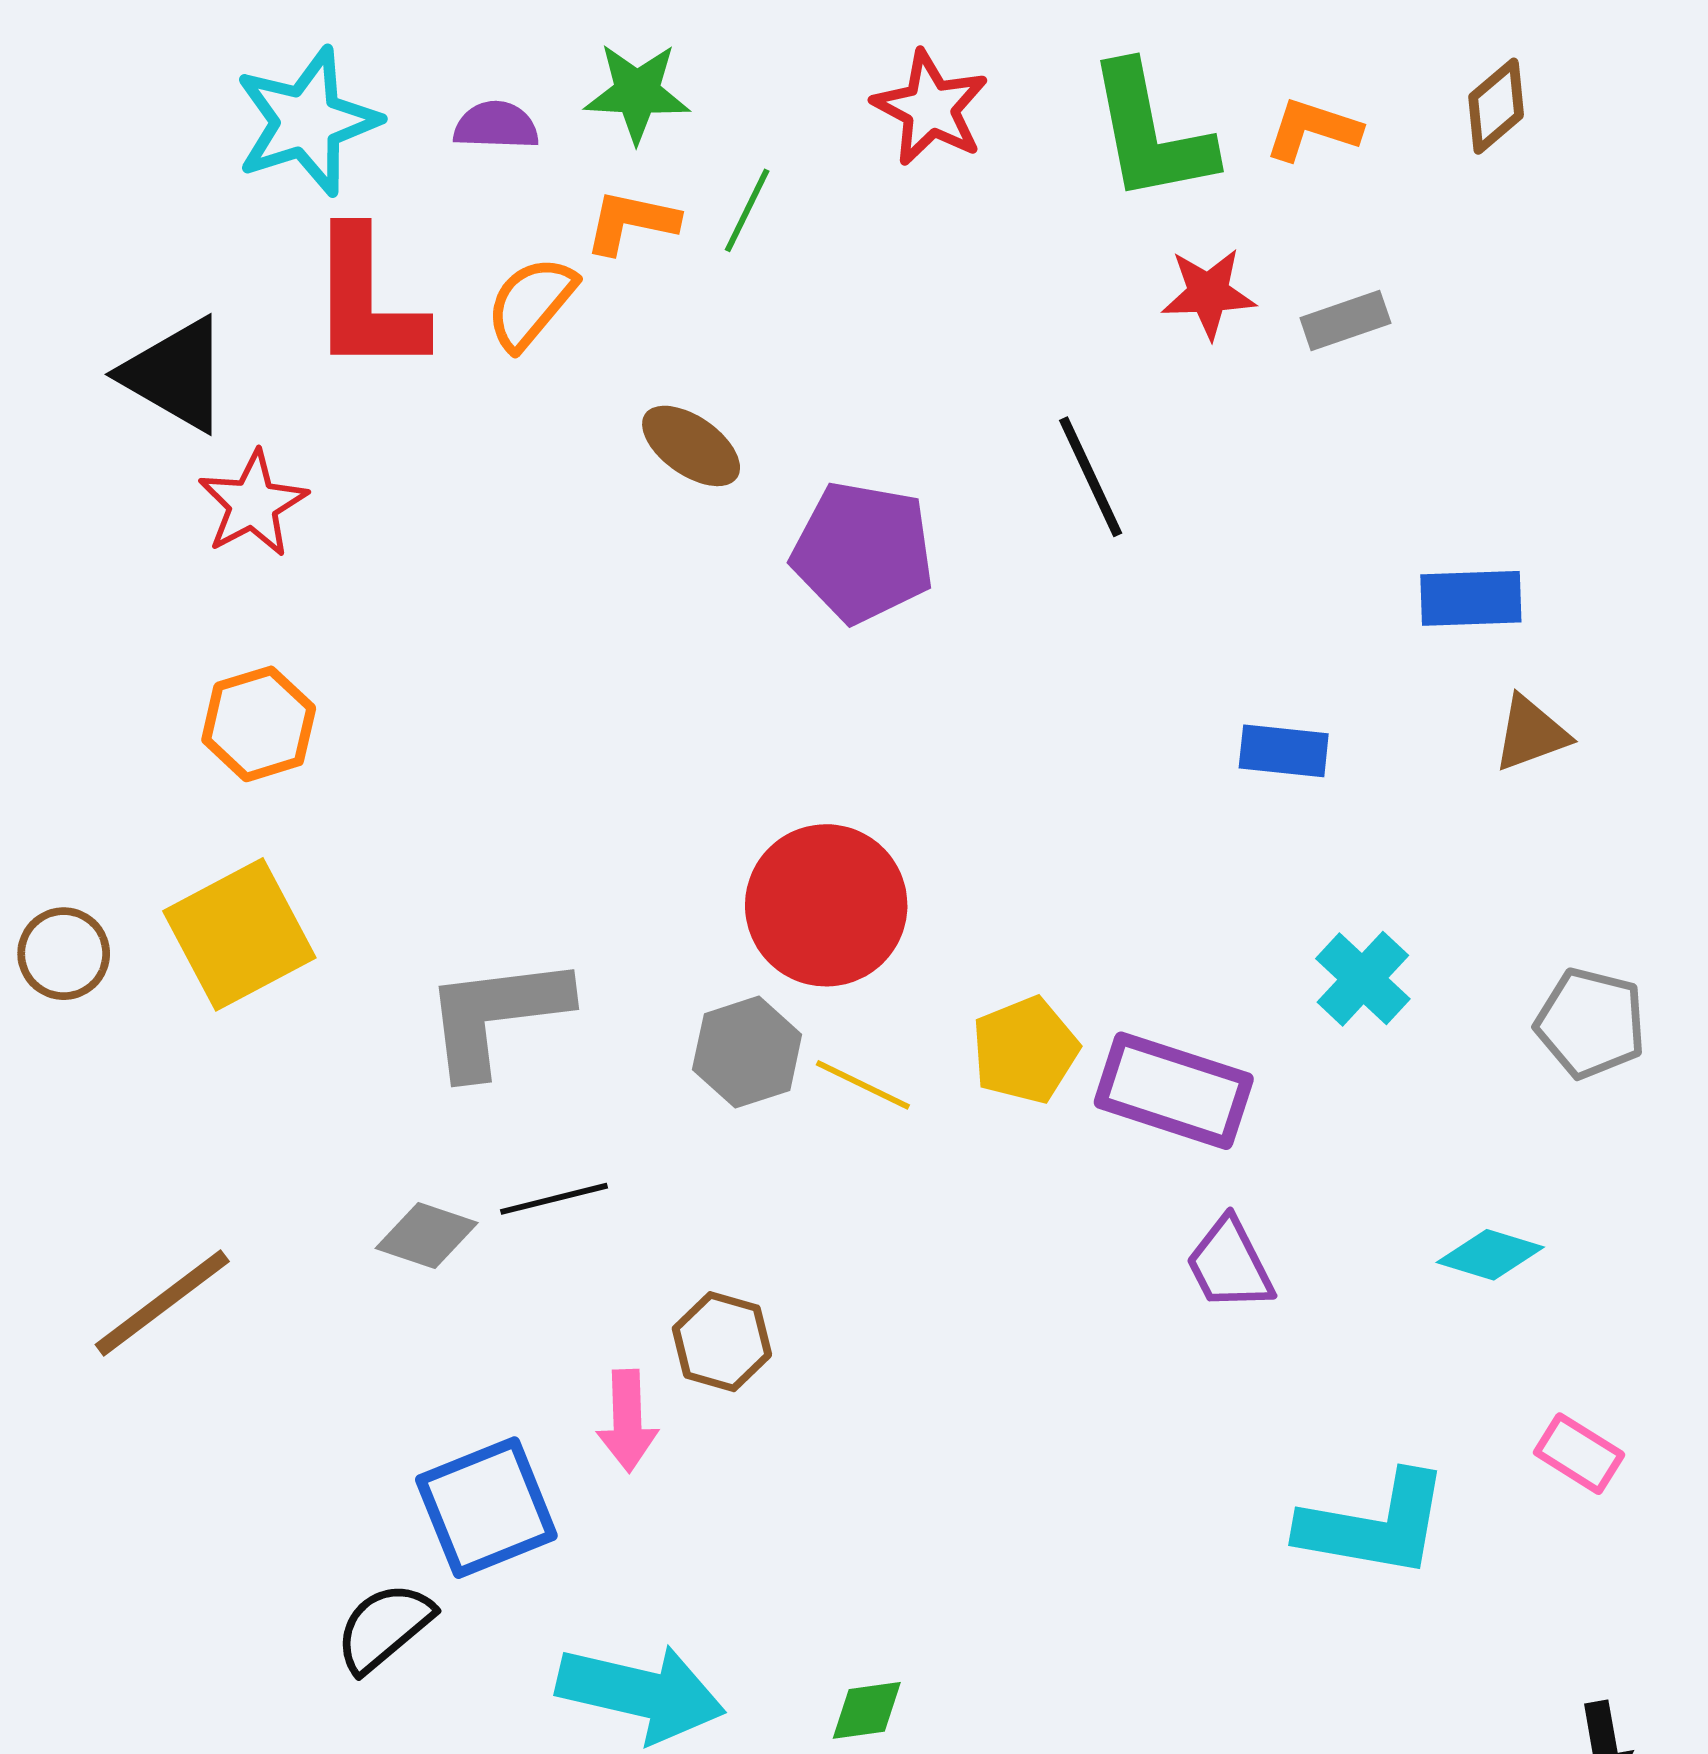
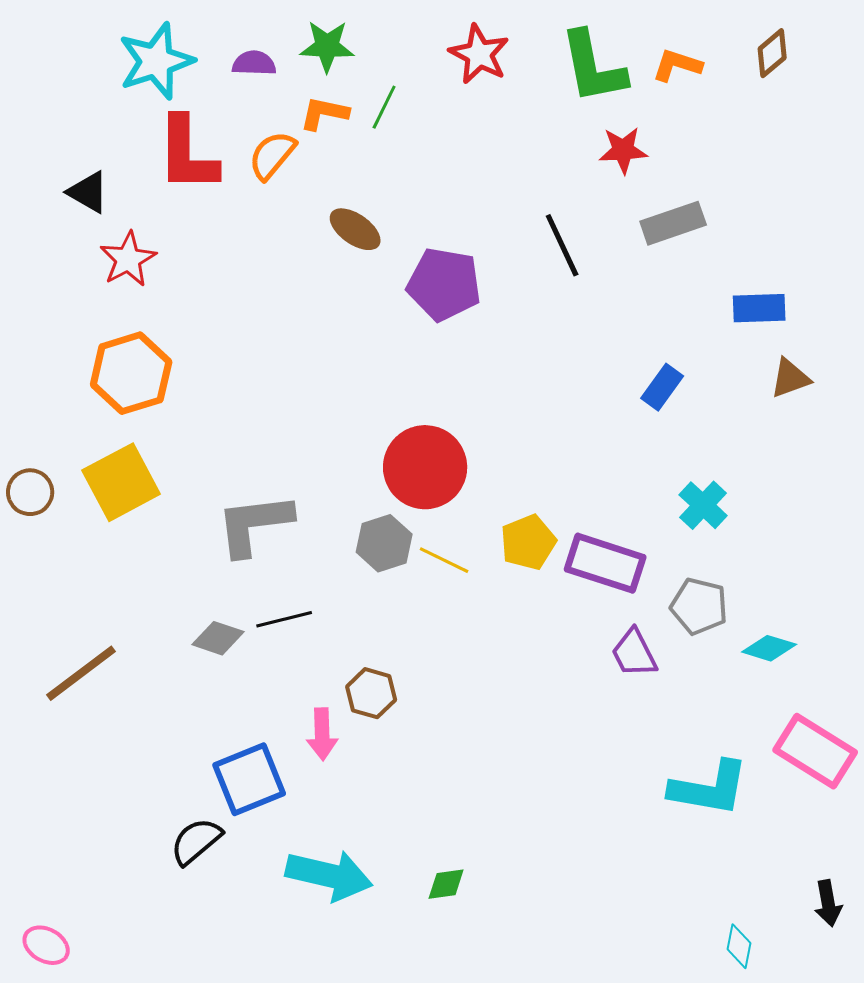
gray rectangle: (1345, 320) -> (673, 223), moved, size x1.4
black triangle: (176, 374) -> (88, 192), size x0.7
orange hexagon: (259, 724) -> (131, 373), size x1.4
blue rectangle: (1284, 751) -> (662, 387), turned -60
gray pentagon: (1591, 1023) -> (699, 606), moved
pink rectangle: (1579, 1454) -> (815, 751), size x1.8

